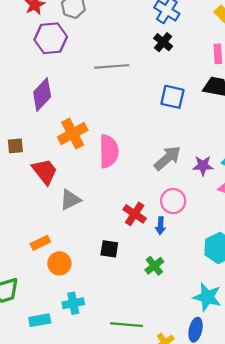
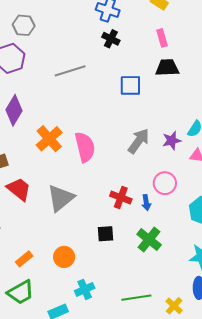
red trapezoid: (45, 171) -> (19, 189), moved
gray triangle: (70, 200) -> (61, 198), size x1.4
pink circle: (173, 201) -> (165, 183), moved
orange rectangle: (40, 243) -> (24, 259), moved
green cross: (154, 266) -> (149, 240), size x1.4

